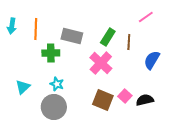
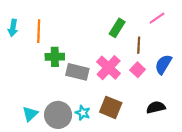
gray rectangle: (72, 36) -> (77, 72), moved
green rectangle: (108, 37) -> (117, 28), moved
cyan star: (57, 84) -> (83, 113), moved
cyan triangle: (23, 87) -> (30, 114), moved
pink square: (125, 96) -> (138, 70), moved

